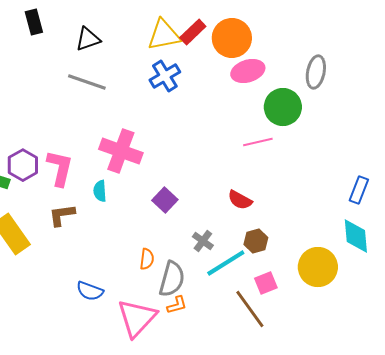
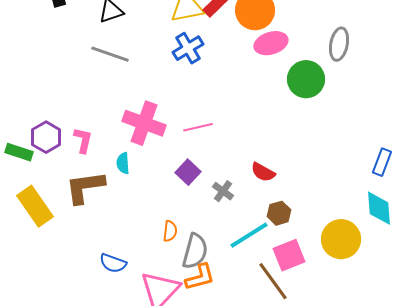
pink line: (258, 142) -> (198, 127), moved
pink L-shape: (60, 168) -> (83, 140), size x0.7
brown L-shape: (62, 215) -> (85, 187), size x1.5
gray cross: (203, 241) -> (223, 191), moved
pink square: (266, 283) -> (289, 255), size x1.4
orange L-shape: (177, 305) -> (200, 277), size x1.5

